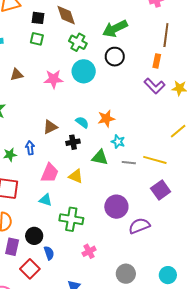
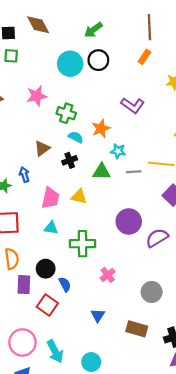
green arrow: (115, 29) -> (93, 30), size x0.7
green cross: (78, 42) -> (66, 113), moved
orange rectangle: (157, 61) -> (144, 57), turned 32
cyan circle: (84, 71) -> (70, 64), moved
purple L-shape: (154, 86) -> (133, 105), moved

